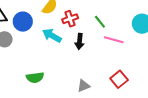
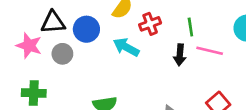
green line: (100, 22) -> (190, 27), turned 32
black arrow: (80, 41) -> (180, 55), moved

